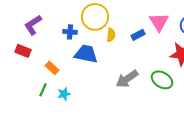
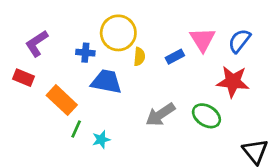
orange rectangle: (52, 68) -> (62, 100), size x1.6
green line: (43, 90) -> (76, 129), moved
cyan star: (64, 94) -> (101, 140), moved

